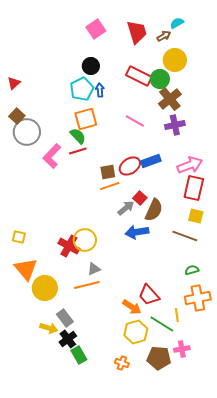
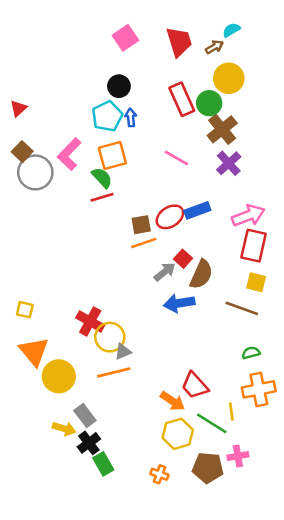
red rectangle: (139, 76) -> (182, 99), turned 40
purple cross: (175, 125) -> (229, 163), turned -30
pink L-shape: (52, 156) -> (69, 154), moved
yellow circle: (85, 240) -> (110, 337), moved

